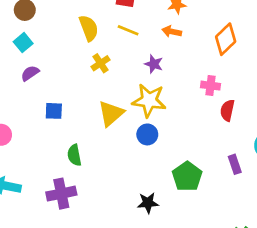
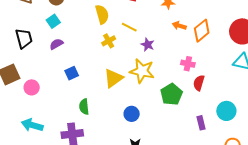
yellow line: (128, 30) -> (129, 27), moved
orange arrow: (172, 31) -> (179, 26), moved
blue square: (54, 111) -> (72, 73), turned -32
blue circle: (147, 134) -> (132, 114), moved
green pentagon: (187, 176) -> (171, 94), moved

